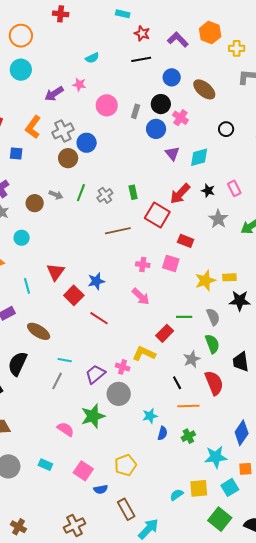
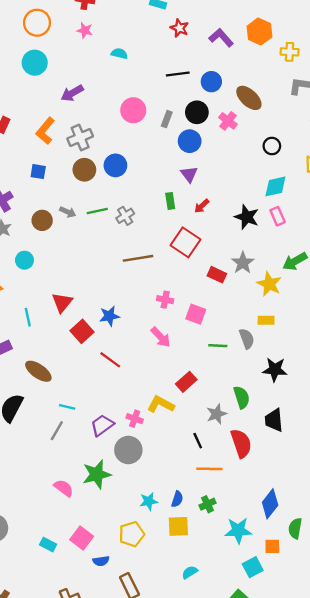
cyan semicircle: (92, 58) -> (119, 54), turned -144
black line: (141, 59) -> (178, 74), moved
pink star: (79, 84) -> (85, 30), moved
pink cross: (180, 118) -> (228, 121), moved
blue circle: (87, 143) -> (115, 165), moved
purple triangle: (172, 153) -> (189, 174), moved
blue square: (16, 154) -> (38, 172), moved
cyan diamond: (199, 157) -> (275, 186), moved
black star: (208, 191) -> (247, 217), size x1.5
green rectangle: (133, 192) -> (170, 201), moved
green line: (81, 193) -> (97, 211), turned 54
red arrow: (180, 194) -> (202, 206), moved, size x0.6
gray star: (218, 219) -> (243, 263), moved
pink square: (171, 263) -> (196, 314), moved
yellow star: (205, 281) -> (269, 284), moved, turned -30
black star: (240, 301) -> (275, 369), moved
green line: (184, 317) -> (218, 346), moved
gray semicircle: (213, 317) -> (247, 339), moved
cyan star: (150, 416) -> (149, 501), moved
cyan rectangle: (45, 465) -> (48, 545), moved
yellow square: (199, 488) -> (178, 526), moved

